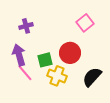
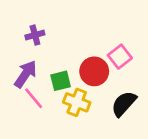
pink square: (85, 23) -> (120, 57), moved
purple arrow: (19, 55) -> (26, 74), turned 50

